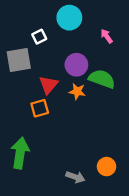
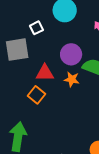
red triangle: (48, 85) -> (45, 73), turned 48
orange square: (40, 108) -> (36, 95), turned -36

